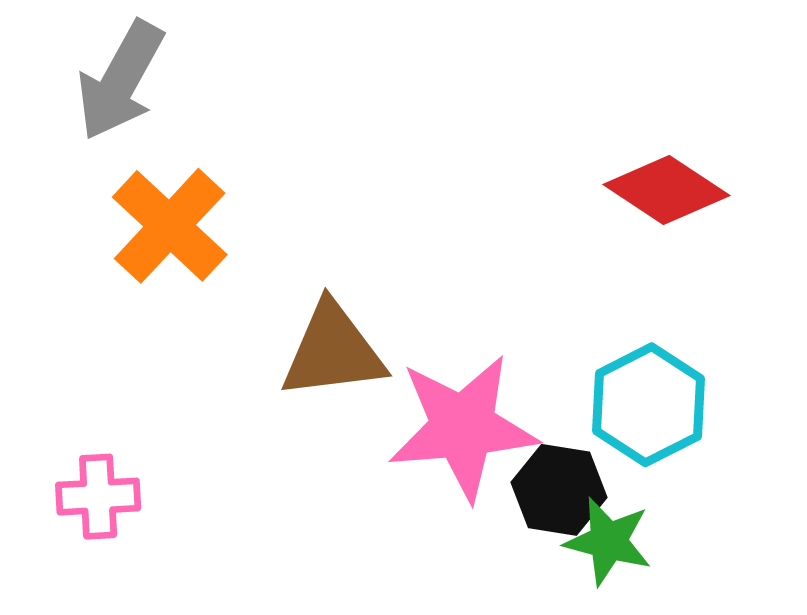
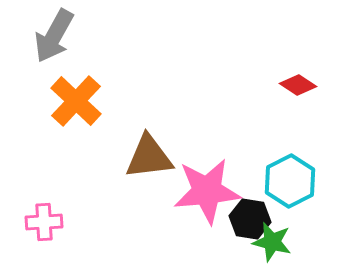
red diamond: (666, 190) -> (298, 85), size x0.7

